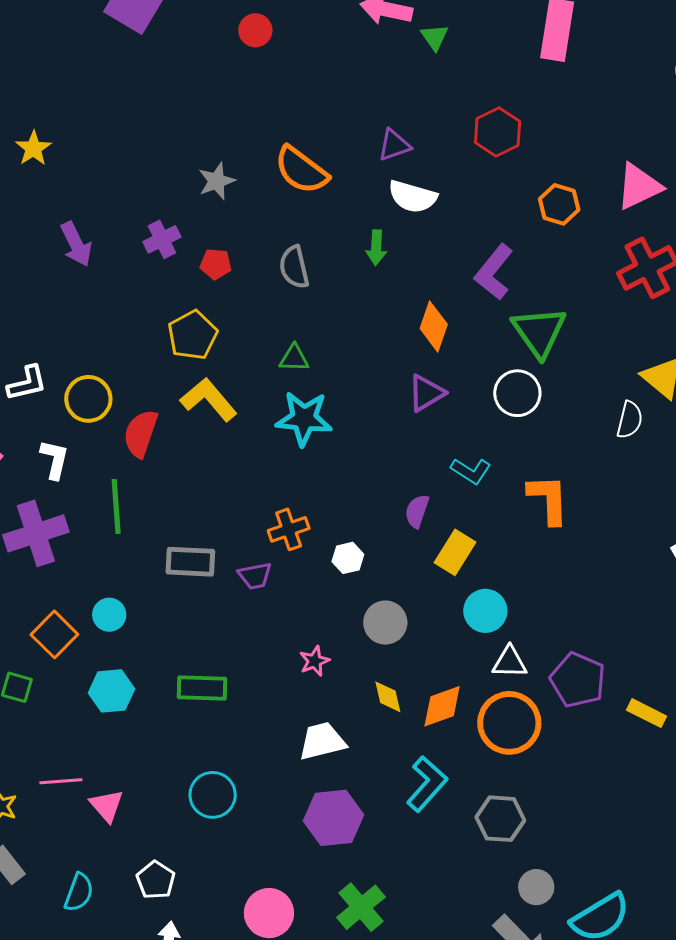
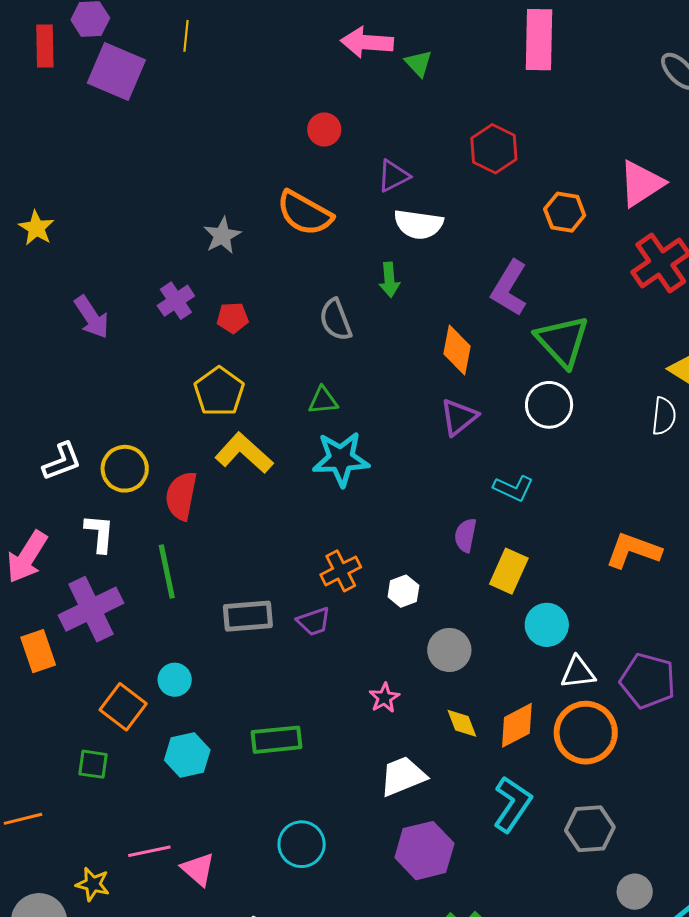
red circle: (255, 30) -> (324, 129), moved
gray semicircle: (294, 267) -> (336, 320), moved
orange L-shape: (548, 499) -> (633, 550), moved, turned -60

